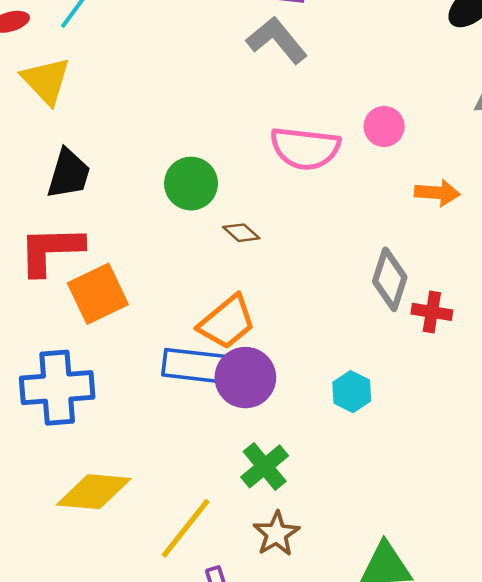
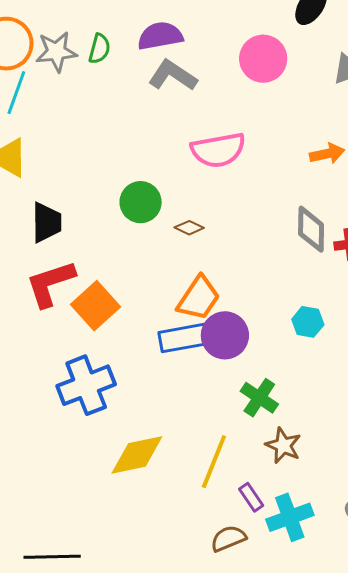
pink circle: (384, 126) -> (263, 59), moved, size x1.5

